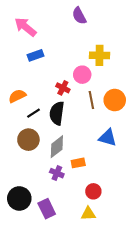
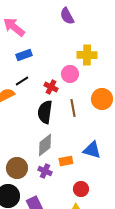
brown line: (91, 100) -> (73, 108), moved
black line: (33, 113) -> (22, 81), moved
blue triangle: (108, 138) -> (92, 150), moved
brown circle: (28, 140) -> (17, 168), moved

